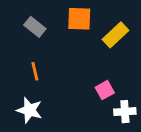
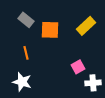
orange square: (79, 19) -> (50, 30), moved

